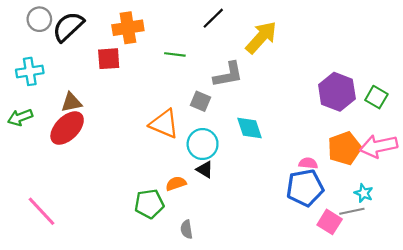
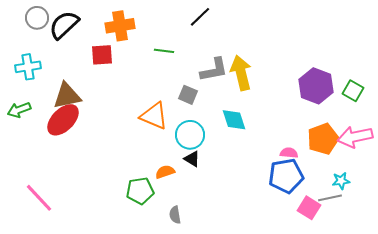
yellow arrow: (261, 37) -> (241, 73), moved, turned -56
brown triangle: (71, 102) -> (67, 96), size x1.4
cyan star: (364, 193) -> (341, 181), turned -30

